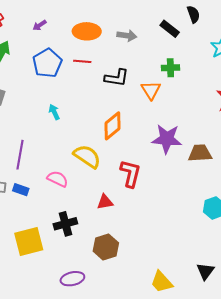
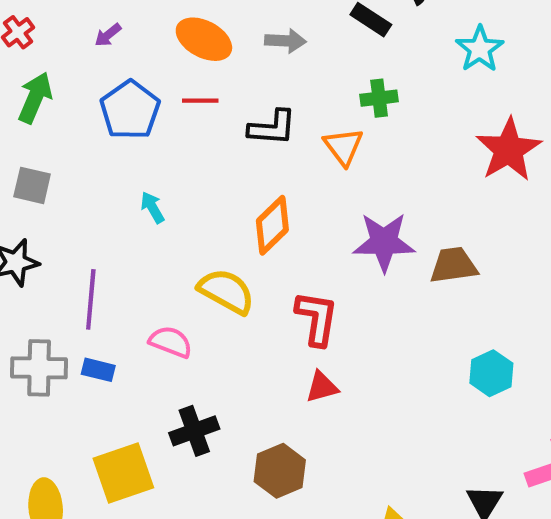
orange ellipse: (87, 31) -> (204, 39), turned 32
red triangle: (105, 202) -> (322, 387), moved

